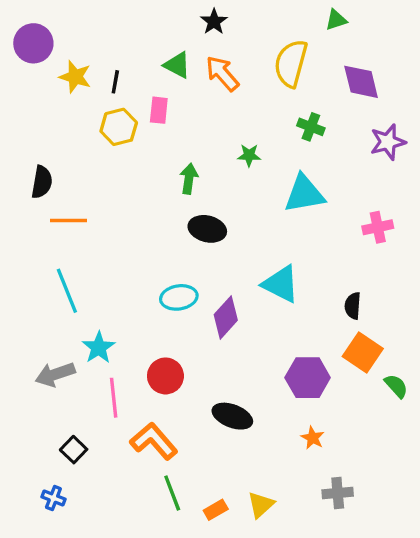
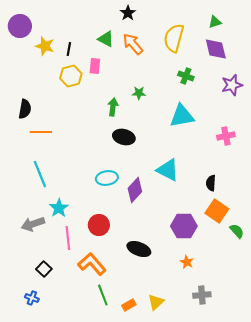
green triangle: (336, 20) -> (215, 22), moved
green star: (249, 155) -> (139, 93), moved

